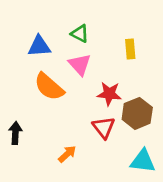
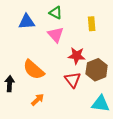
orange semicircle: (49, 87) -> (34, 70), moved
orange arrow: (67, 154) -> (38, 100), moved

